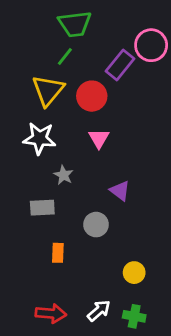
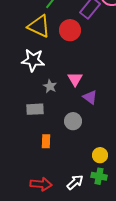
yellow triangle: (48, 90) -> (39, 26), turned -45
pink triangle: (99, 138) -> (75, 79), moved
green cross: (134, 316) -> (99, 176), moved

